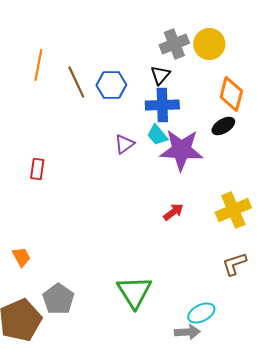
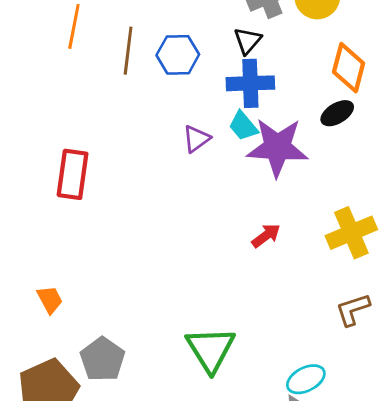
brown line: (76, 82) -> (128, 51), turned 32
red rectangle: (37, 169) -> (73, 174), size x1.6

